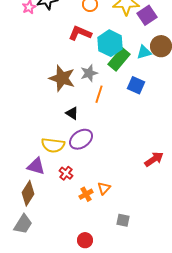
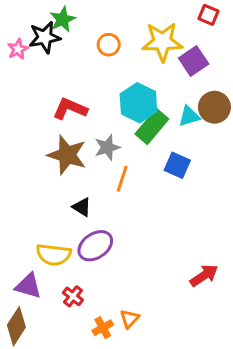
red L-shape: (80, 33) -> (70, 109), moved

